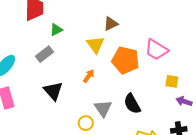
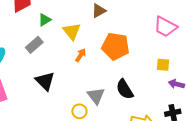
yellow triangle: (95, 45) -> (72, 31), moved
pink trapezoid: (156, 50) -> (165, 27), moved
orange arrow: (89, 76) -> (81, 55), moved

